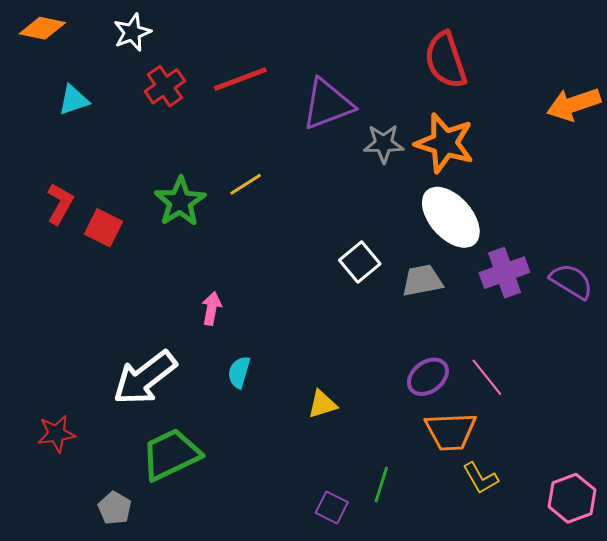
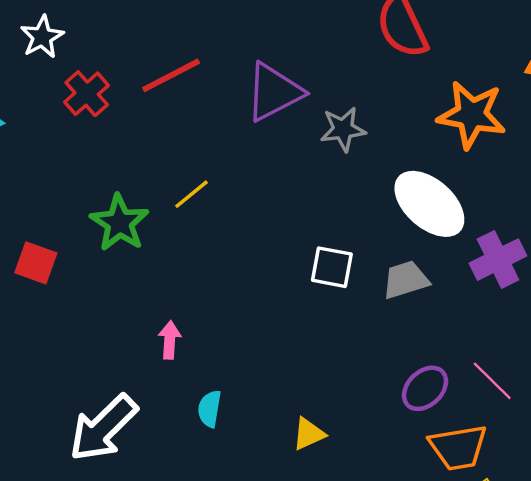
orange star: (445, 143) -> (472, 115), moved
white square: (360, 262) -> (332, 267), turned -33

